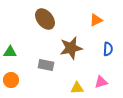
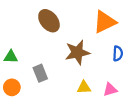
orange triangle: (96, 20) -> (105, 22), size x1.6
gray rectangle: (46, 65) -> (40, 73), moved, turned 56
yellow triangle: (77, 88) -> (84, 87), moved

